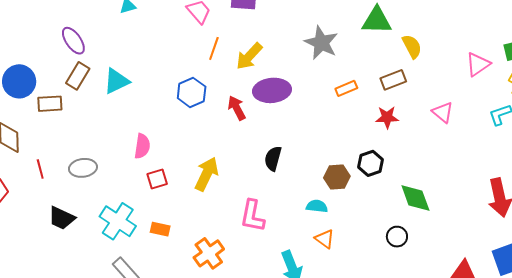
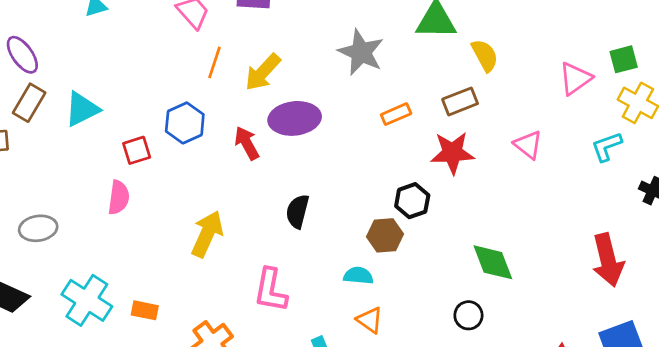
red star: (387, 117) -> (452, 153), size x1.4
black hexagon: (370, 163) -> (412, 201), moved
red square: (157, 179) -> (137, 150), moved

